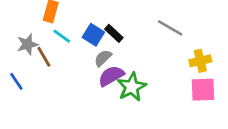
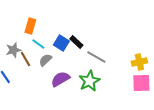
gray line: (170, 28) -> (96, 57), moved
gray semicircle: (103, 58) -> (45, 60), moved
purple semicircle: (111, 76) -> (60, 79), moved

